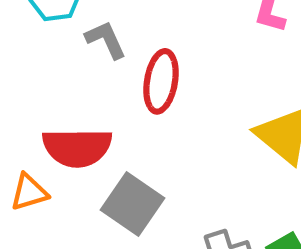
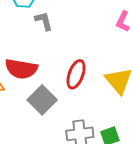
red ellipse: (161, 81) -> (76, 74), moved

